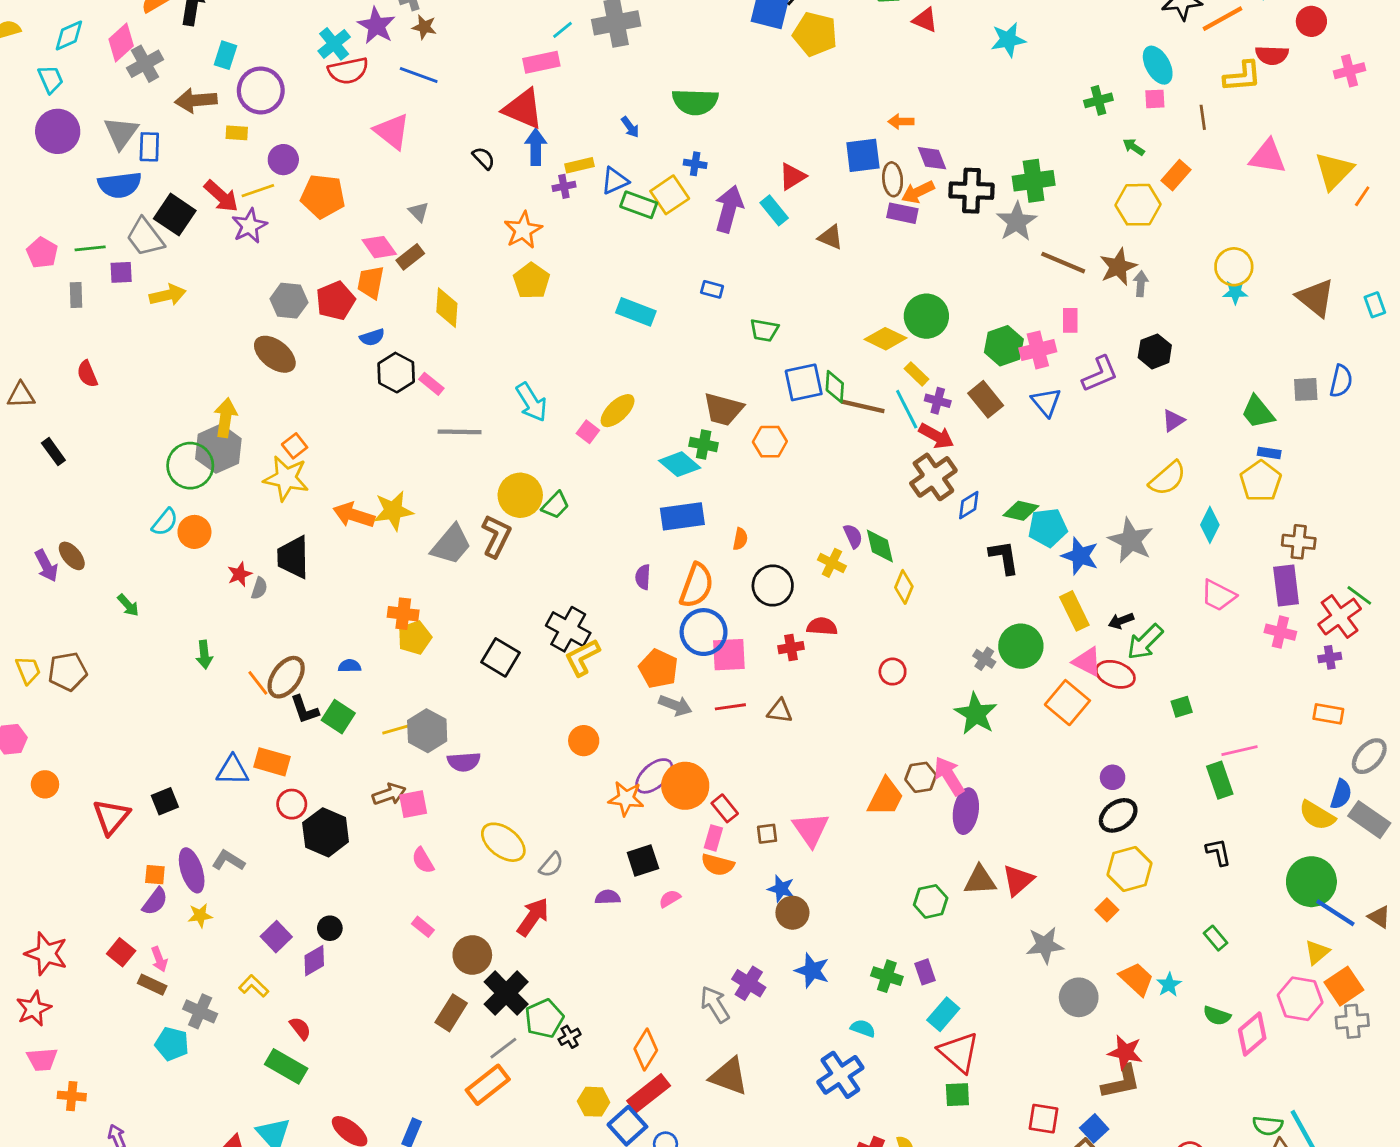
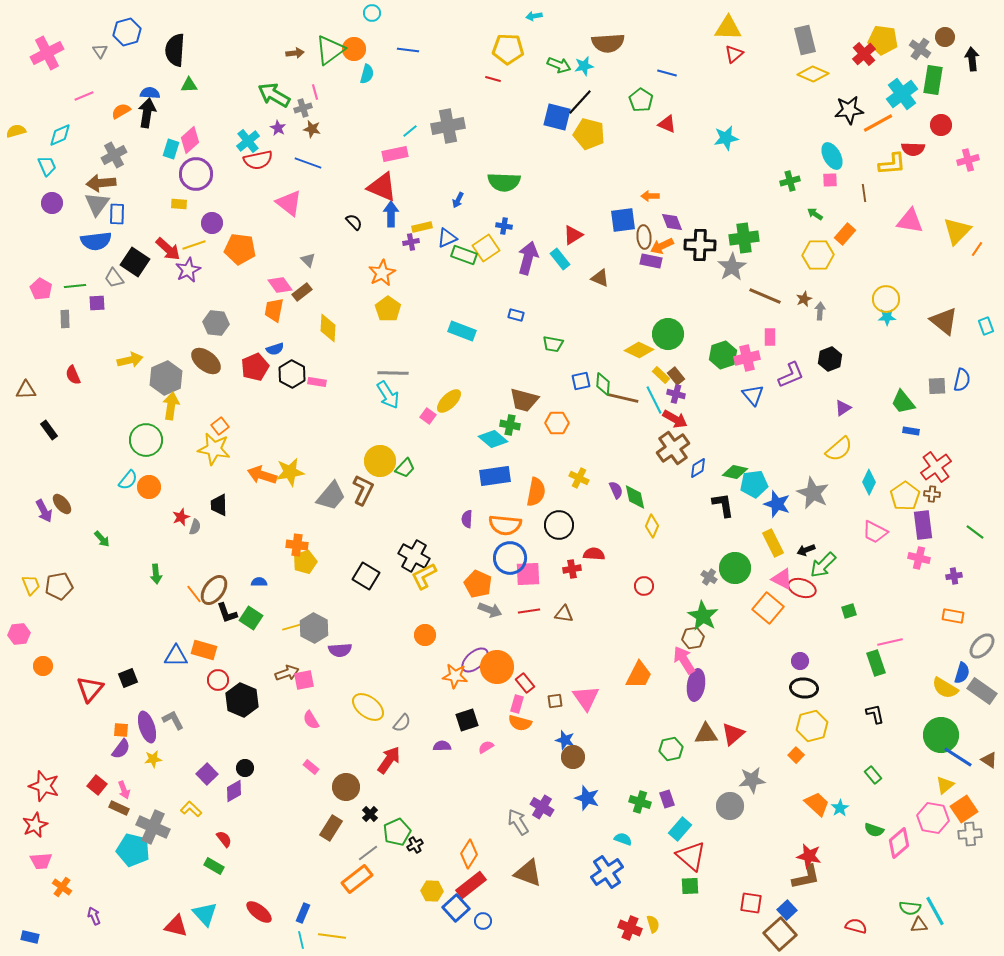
purple star: (376, 26) -> (278, 128), size x0.6
pink diamond: (121, 43) -> (190, 140), moved
brown arrow: (196, 100) -> (101, 183), moved
blue arrow: (630, 127) -> (458, 200), turned 63
purple circle: (58, 131) -> (52, 203), size x0.7
gray trapezoid: (145, 237) -> (114, 278), size x0.7
brown star: (1118, 267) -> (804, 299), size x0.6
yellow arrow: (168, 295) -> (130, 360), moved
red pentagon: (335, 301) -> (255, 367), moved
blue square: (804, 382) -> (581, 381), size x0.7
pink rectangle: (431, 384) -> (317, 382), turned -30
brown rectangle: (986, 399) -> (676, 376), moved, size x0.7
gray line: (460, 432) -> (393, 373), moved
gray hexagon: (218, 449) -> (166, 378), moved
yellow pentagon: (1261, 481) -> (905, 496), moved
orange semicircle: (740, 539) -> (536, 492), size x1.8
brown cross: (1299, 542) -> (932, 494), size x0.7
black trapezoid: (293, 557) -> (219, 505), size x0.7
yellow cross: (832, 563) -> (579, 478), moved
orange semicircle: (697, 586) -> (505, 525), turned 76
red cross: (1340, 617) -> (936, 467), moved
brown hexagon: (921, 777) -> (693, 638), moved
black ellipse: (1118, 815) -> (804, 688), turned 40
gray L-shape: (228, 861) -> (173, 720), turned 30
black cross: (506, 993) -> (370, 814), size x0.5
gray circle: (1079, 997) -> (730, 806), moved
gray cross: (200, 1011) -> (153, 827), size x1.4
cyan pentagon: (172, 1044) -> (133, 850), size x1.4
green rectangle: (286, 1066) -> (214, 866), size x0.7
orange cross: (72, 1096) -> (62, 887), turned 30

